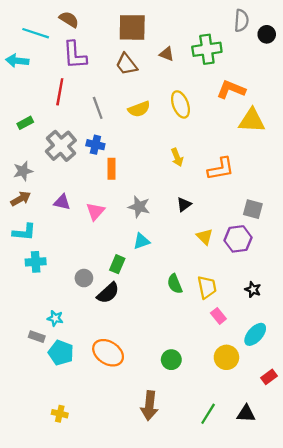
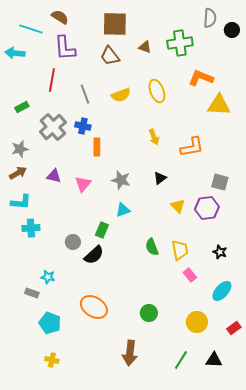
cyan pentagon: (61, 353) -> (50, 323), moved
yellow circle: (226, 357) -> (197, 322), moved

